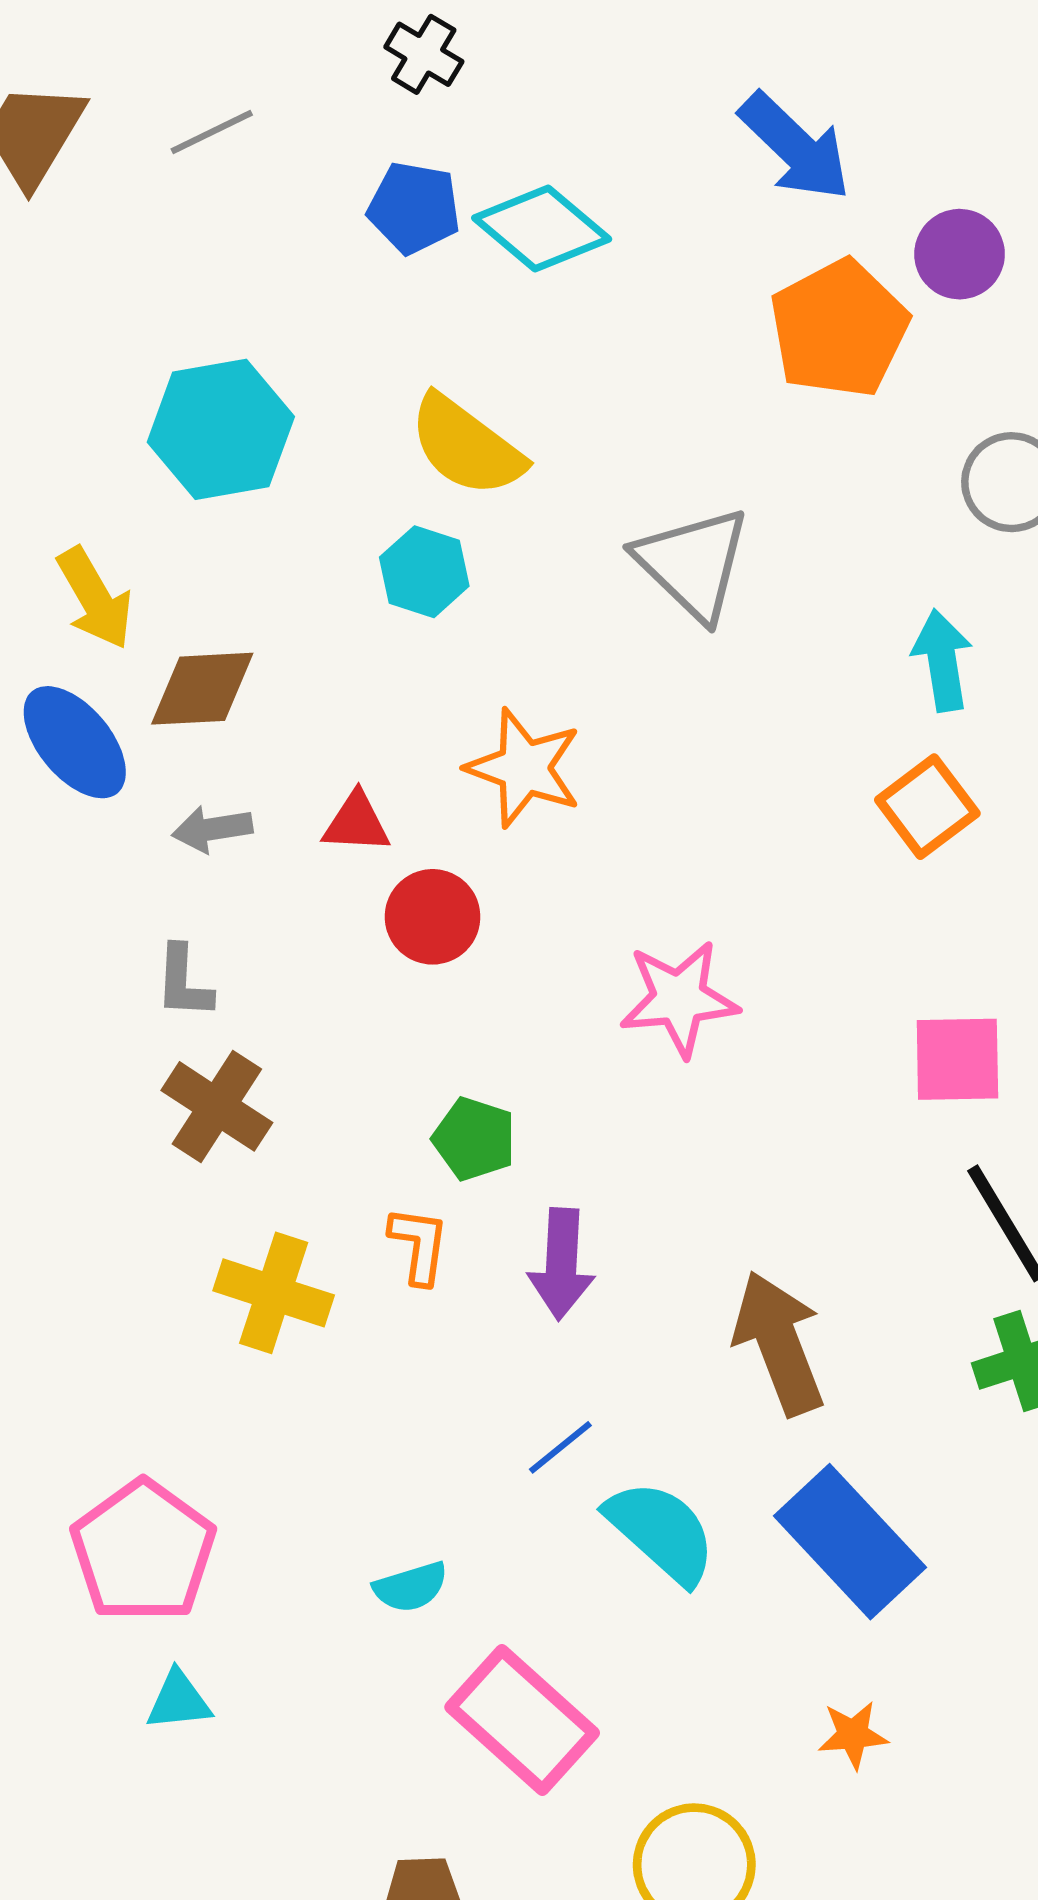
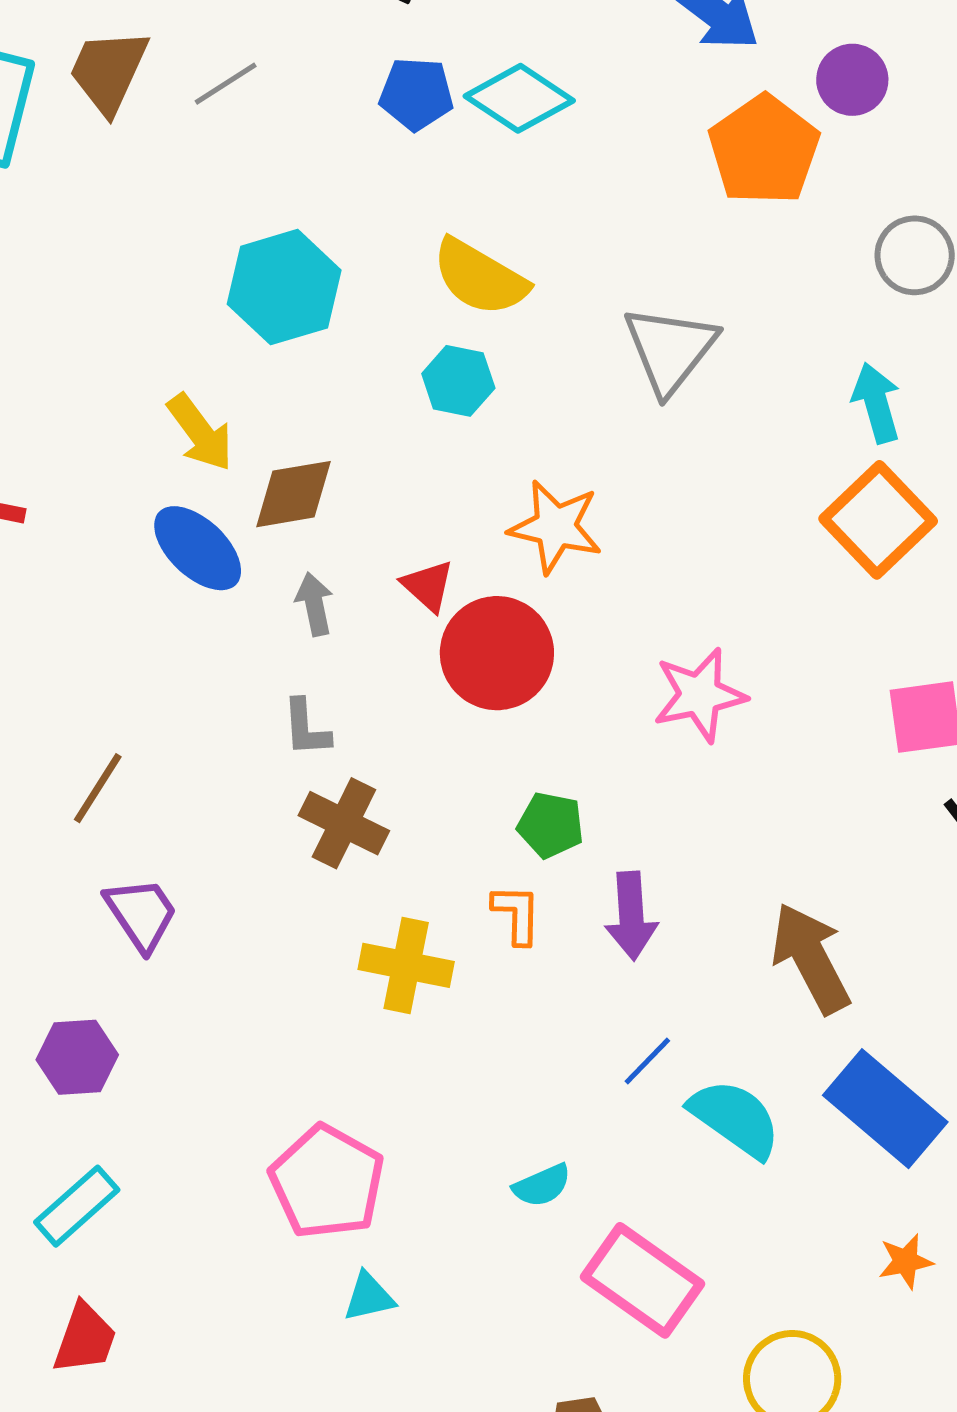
gray line: (212, 132) -> (226, 84), moved
gray triangle: (693, 564) -> (670, 349), turned 31
orange square: (927, 807) -> (878, 520), size x1.4
red triangle: (356, 823) -> (428, 586), turned 46
gray arrow: (212, 829) -> (314, 604), turned 94
red circle: (433, 917) -> (497, 653), size x1.5

